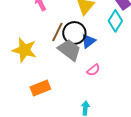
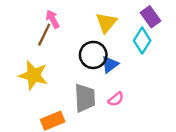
brown line: (57, 32) -> (44, 35), moved
gray trapezoid: (69, 50) -> (85, 98), moved, turned 50

